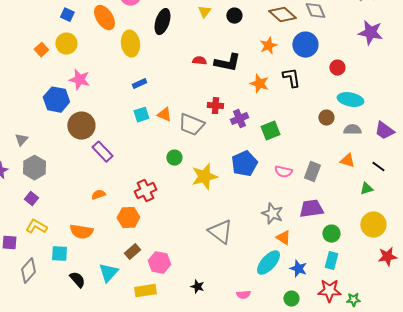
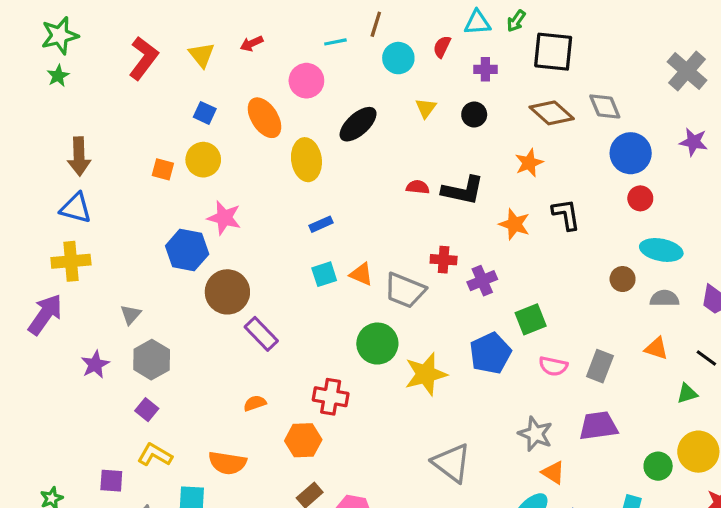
black ellipse: (162, 22) -> (358, 124), turned 30
purple star: (370, 33) -> (694, 142), size x0.7
blue circle: (305, 45) -> (631, 153), moved
orange square: (41, 50) -> (163, 169), turned -32
green square: (270, 131) -> (531, 319), moved
green circle: (174, 158) -> (377, 344), size x1.6
red cross: (145, 191) -> (331, 397), turned 35
green circle: (331, 234) -> (658, 466), moved

